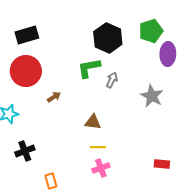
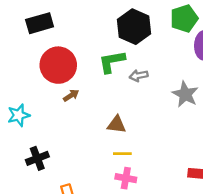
red circle: (26, 71) -> (58, 65), moved
gray arrow: (112, 80) -> (139, 76), turned -126
pink cross: (101, 168) -> (126, 178), turned 30

